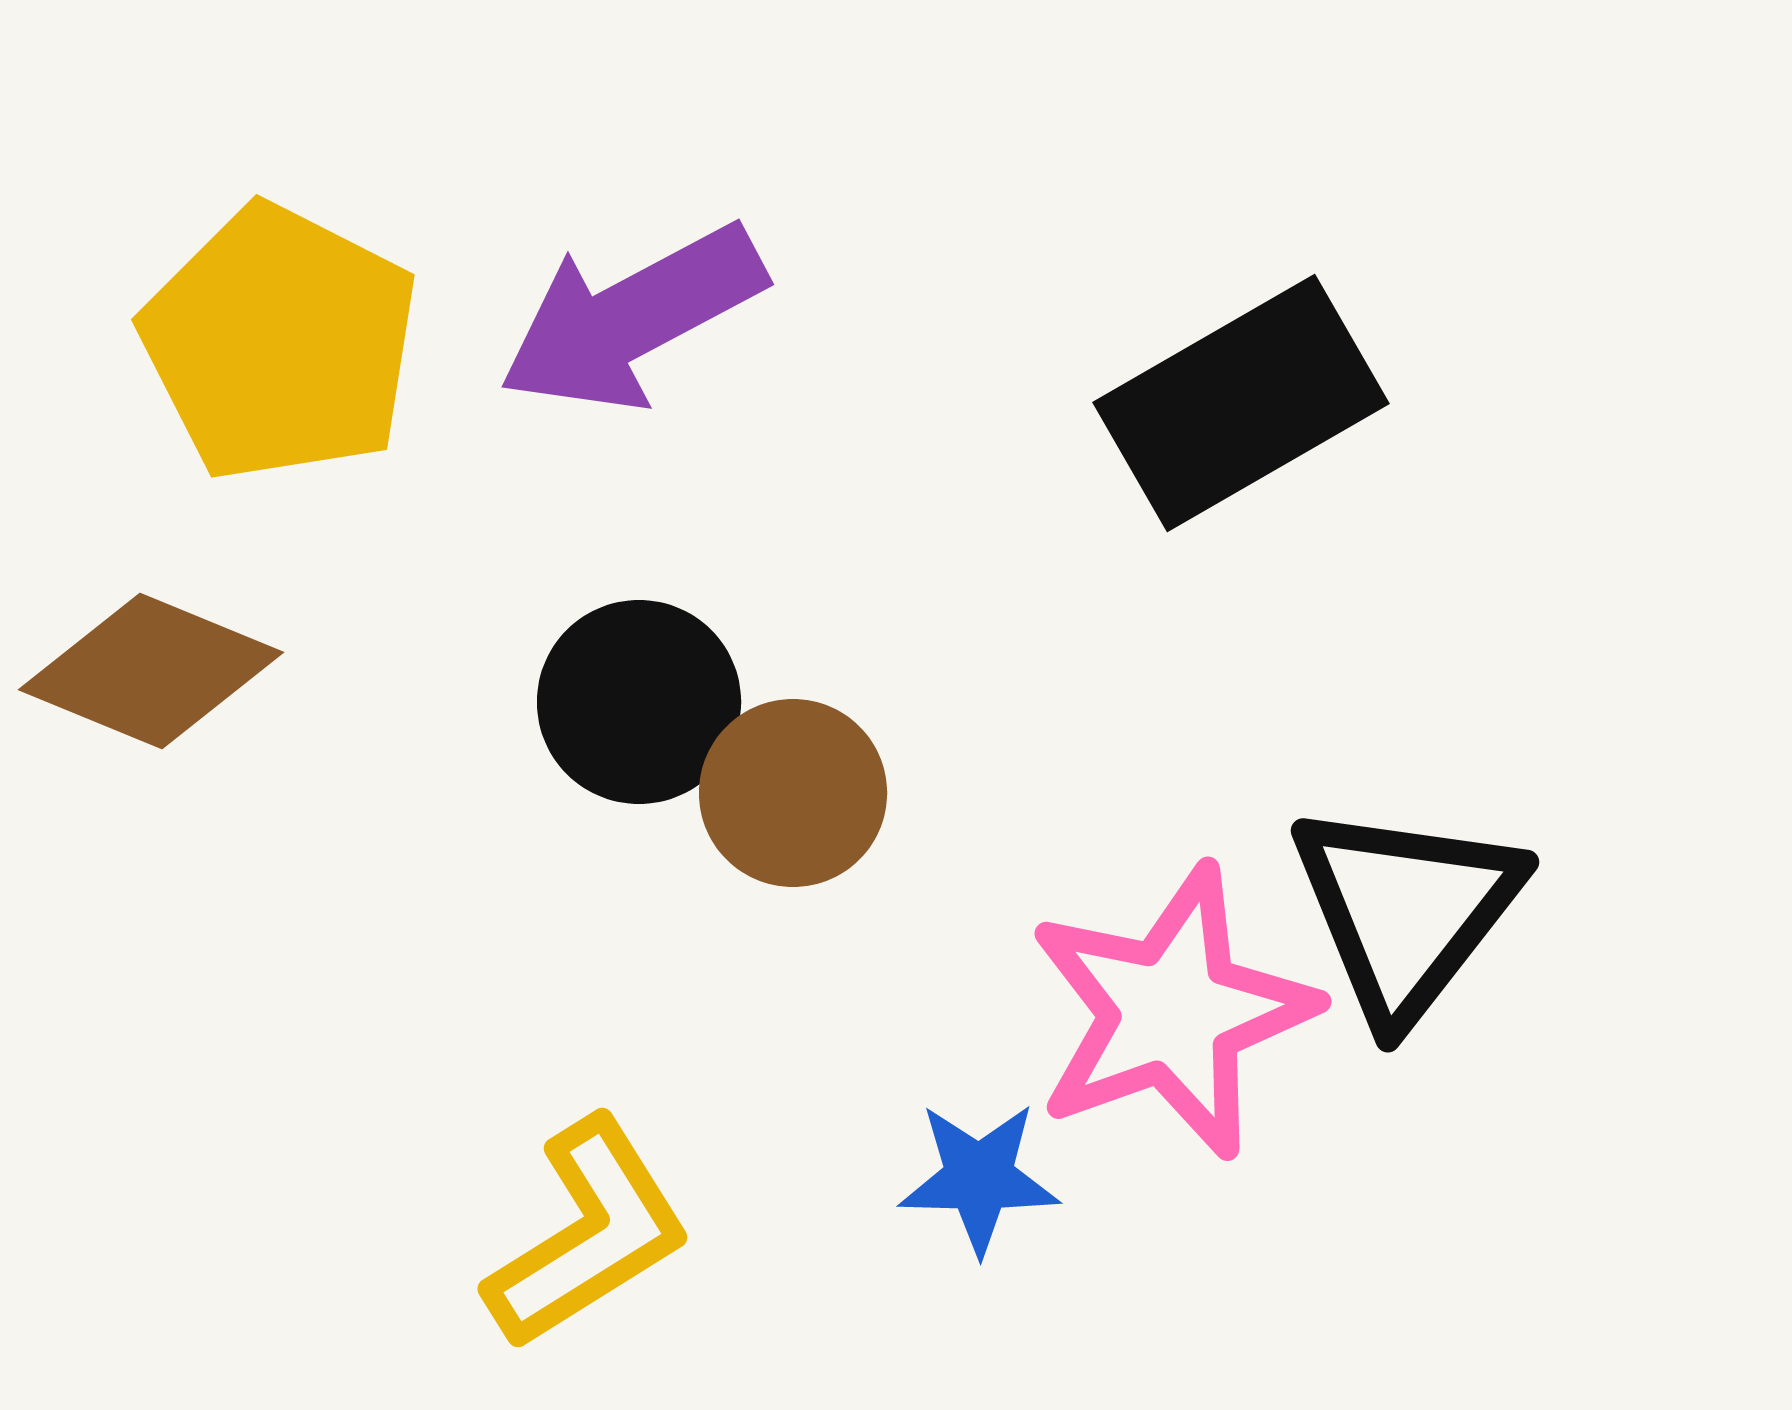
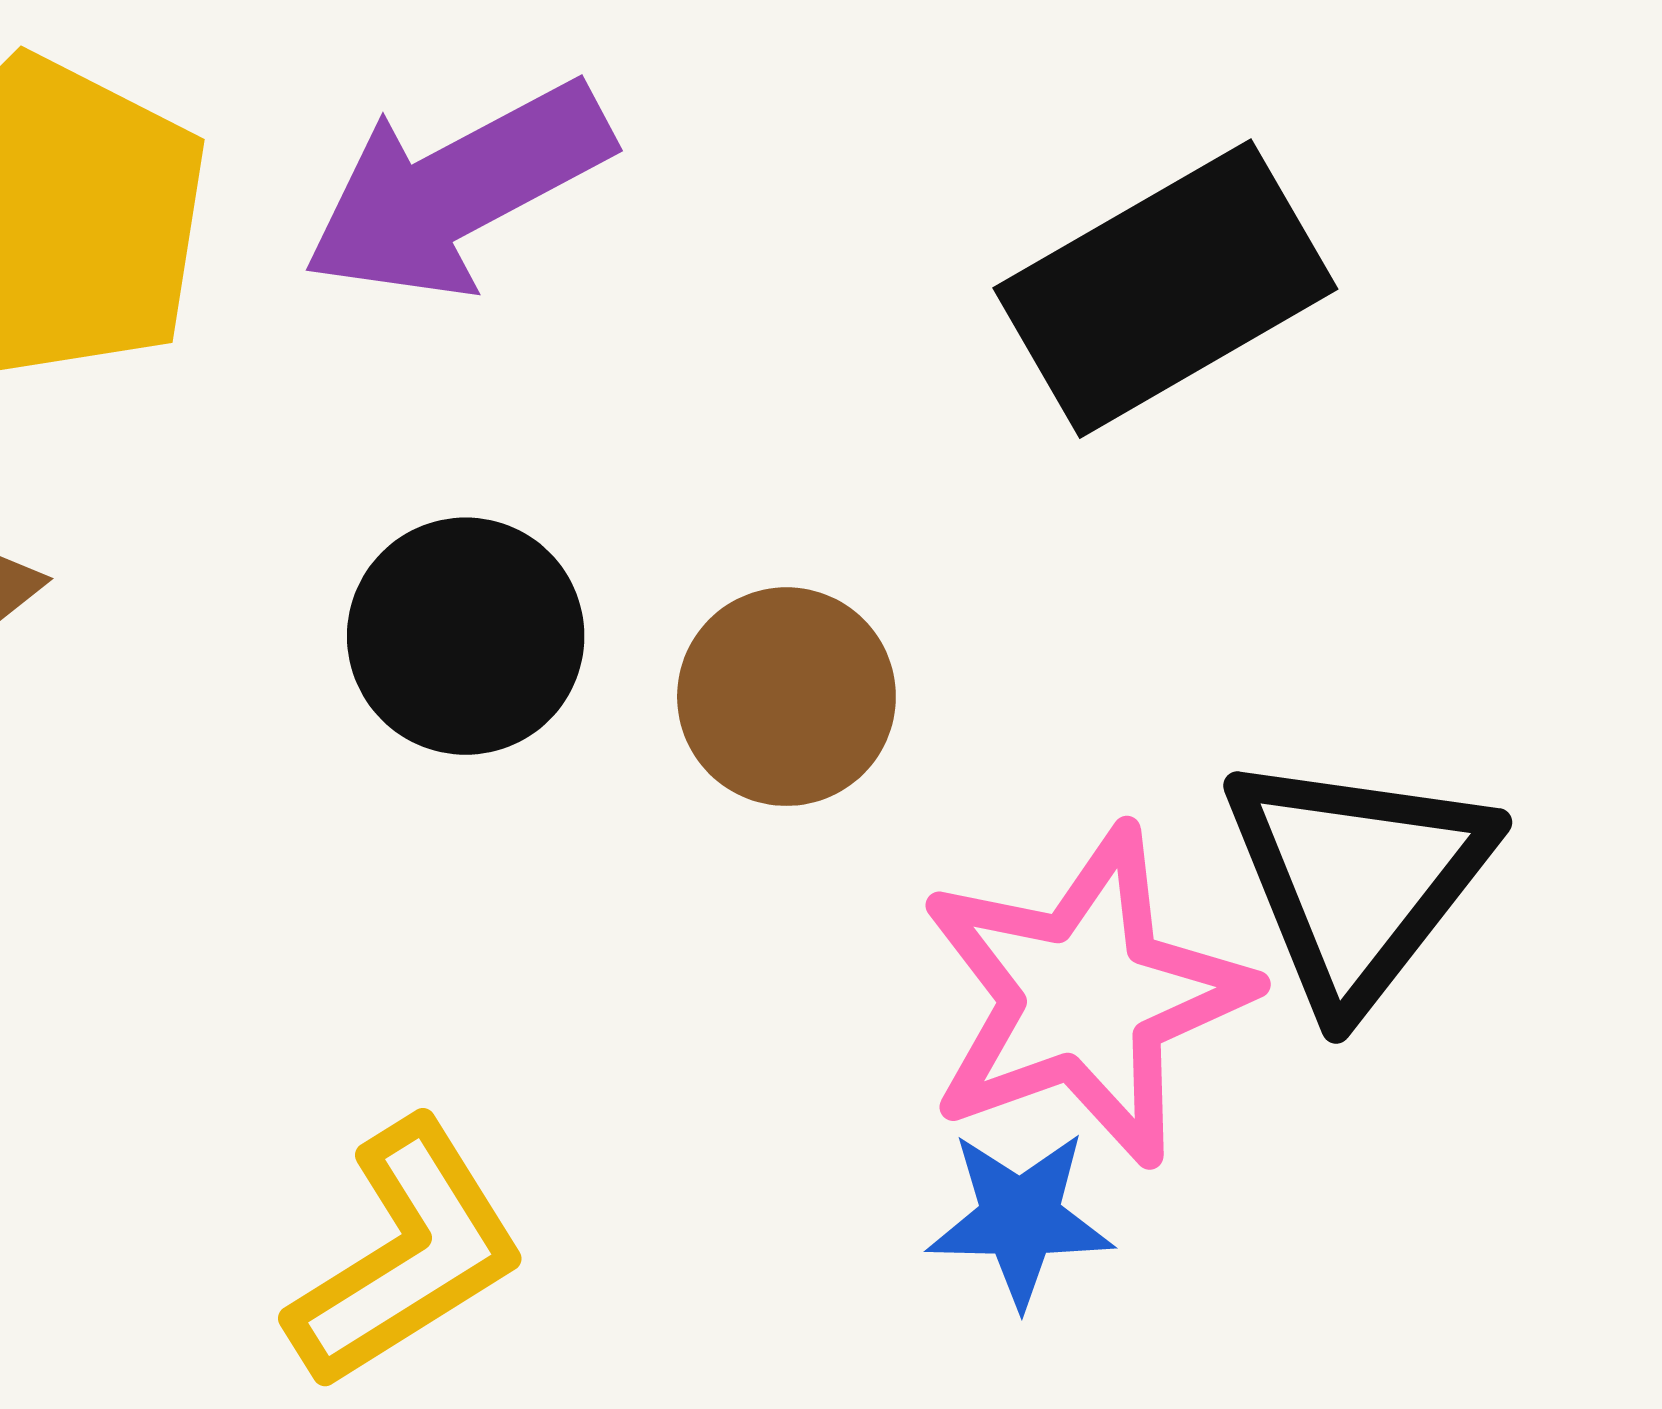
brown circle: (793, 793) -> (786, 697), moved
blue star: (979, 1178) -> (1020, 1219), moved

